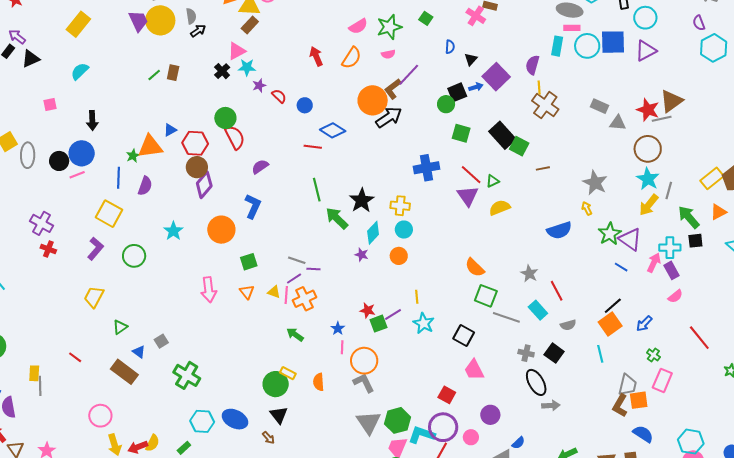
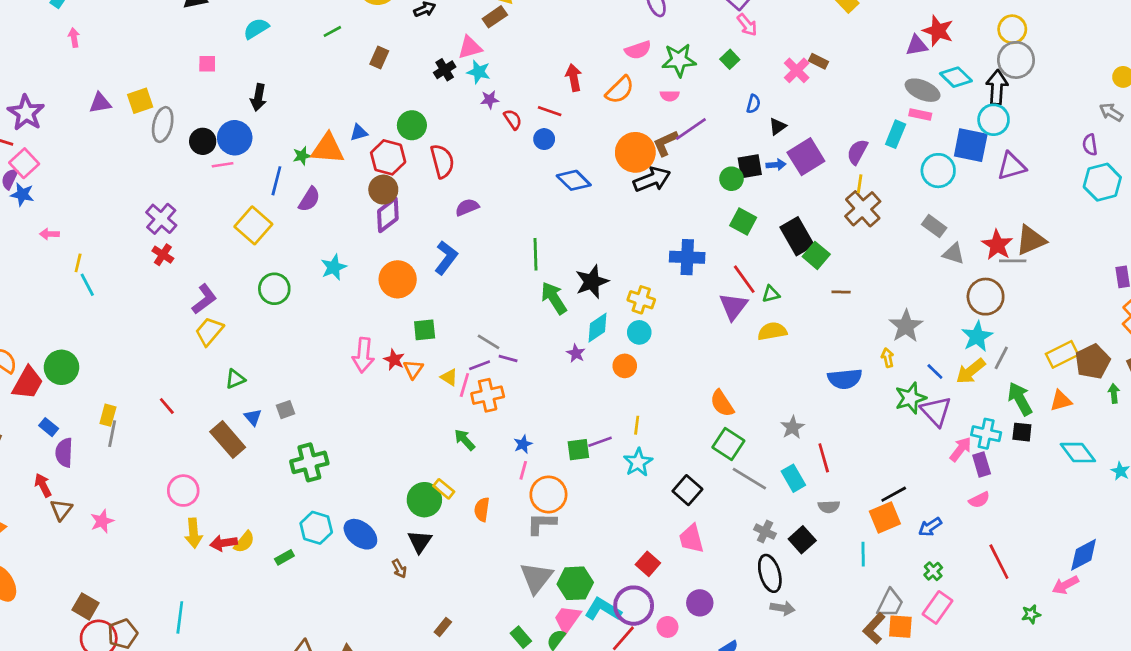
cyan circle: (645, 18) -> (994, 120), moved
cyan circle: (587, 46) -> (938, 171), moved
green line: (154, 75) -> (332, 31), moved
green circle: (225, 118) -> (412, 125), moved
red line: (313, 147) -> (550, 111), moved
purple L-shape: (95, 249) -> (204, 299), moved
blue line: (621, 267) -> (935, 371), moved
red star: (368, 310) -> (394, 360), moved
green cross: (187, 375) -> (309, 462), turned 32
gray L-shape: (364, 383) -> (541, 524), turned -75

